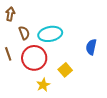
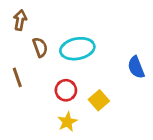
blue semicircle: (91, 47) -> (136, 67), turned -35
red circle: (34, 58) -> (66, 90), moved, size x0.6

